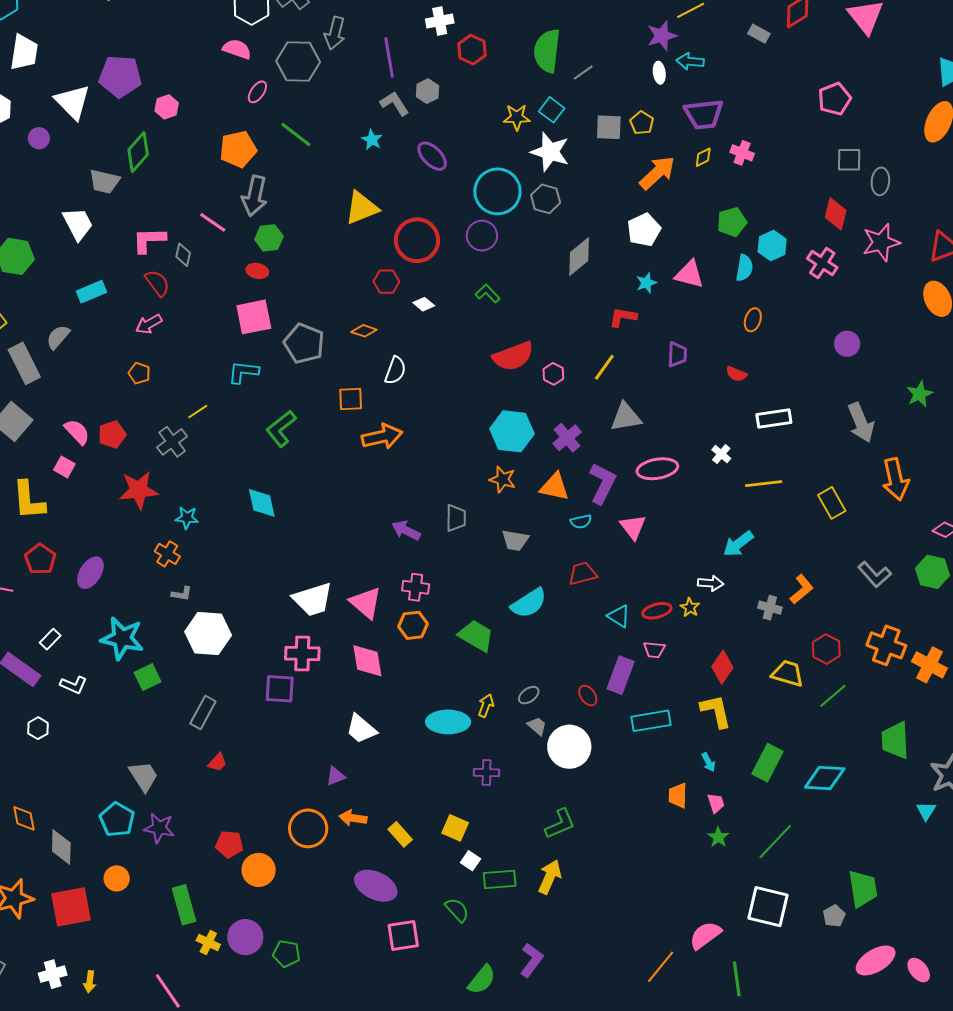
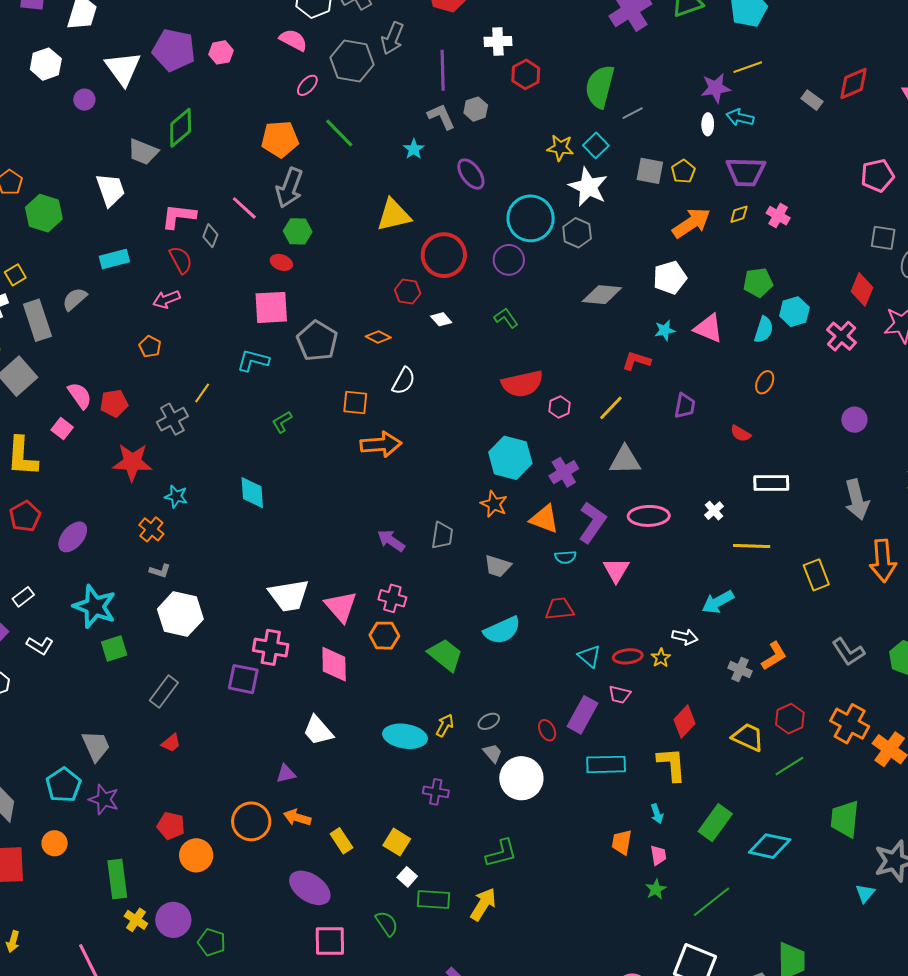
pink hexagon: (167, 107) -> (221, 52), moved
gray diamond: (579, 257) -> (602, 295), turned 36
yellow line: (198, 412) -> (202, 393), turned -30
green L-shape: (281, 429) -> (282, 422), size x0.6

